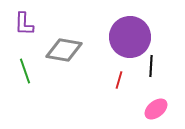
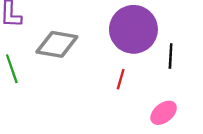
black line: (151, 66) -> (171, 56), moved

